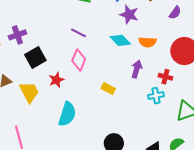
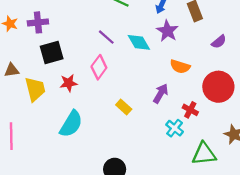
cyan diamond: (120, 40) -> (139, 42), moved
cyan cross: (156, 96) -> (175, 128), turned 35

